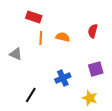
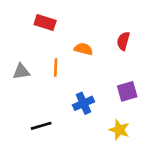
orange line: (41, 38) -> (56, 68), moved
gray triangle: (16, 54) -> (21, 72), turned -32
black line: (31, 95) -> (41, 126), turned 42

